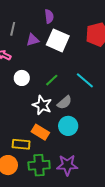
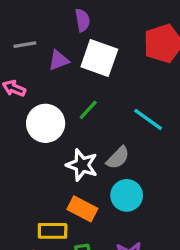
gray line: (13, 29) -> (25, 45), turned 72
white circle: (22, 78) -> (46, 123), size x1.5
green line: (52, 80) -> (88, 110), moved

